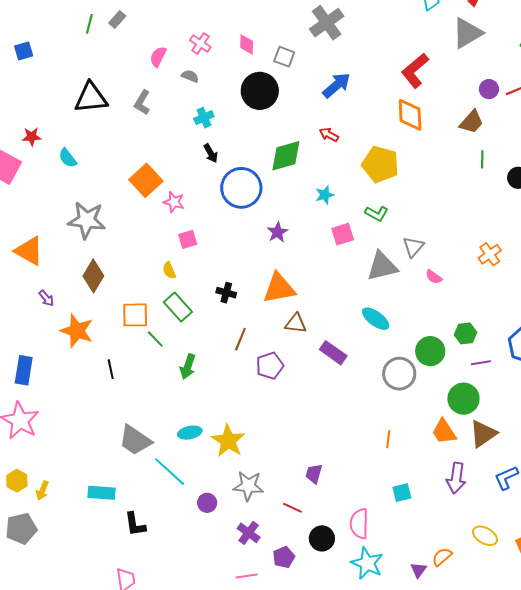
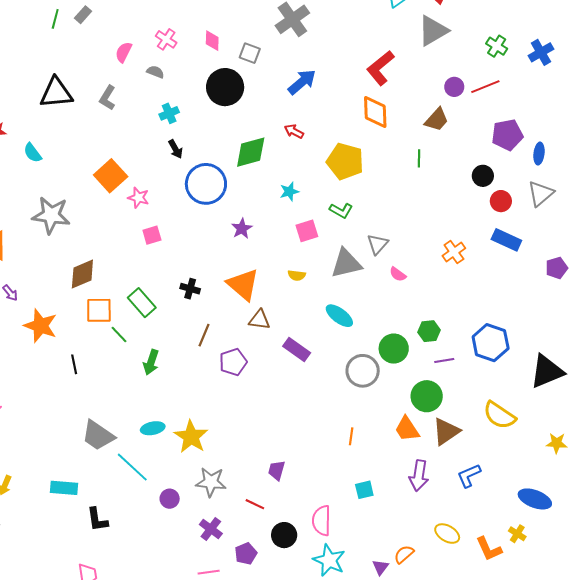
green line: (482, 159) -> (419, 158), moved
yellow semicircle: (169, 270) -> (297, 275), moved, turned -60
brown diamond: (93, 276) -> (82, 274), moved, turned 36
orange triangle: (279, 288) -> (243, 285), turned 51

